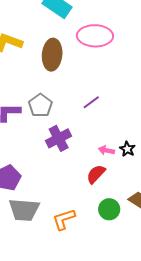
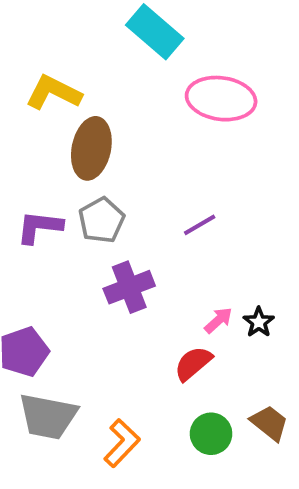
brown ellipse: (52, 55) -> (91, 148), moved
pink arrow: (106, 150) -> (218, 320), turned 119
orange L-shape: (64, 219) -> (122, 443), turned 145

